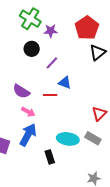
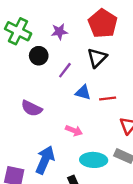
green cross: (30, 19) -> (18, 31), moved
black triangle: (98, 52) -> (97, 58), moved
red line: (50, 95) -> (108, 99), moved
pink arrow: (28, 112) -> (74, 131), moved

